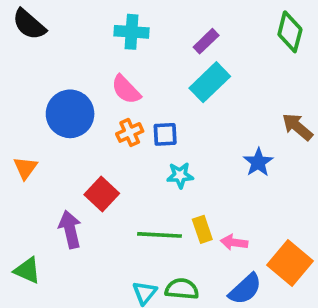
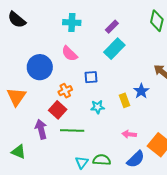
orange cross: (130, 132) -> (65, 91), moved
orange triangle: (25, 168) -> (16, 97), size x1.5
cyan star: (180, 175) -> (98, 107), moved
yellow rectangle: (202, 229) -> (124, 100), moved
green line: (159, 235) -> (72, 131), moved

